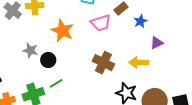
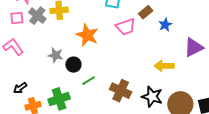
purple triangle: (157, 43) -> (194, 47), moved, size x1.5
brown cross: (103, 63) -> (121, 91), moved
green line: (56, 83) -> (89, 81), moved

